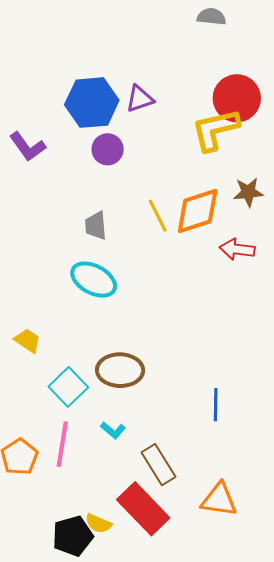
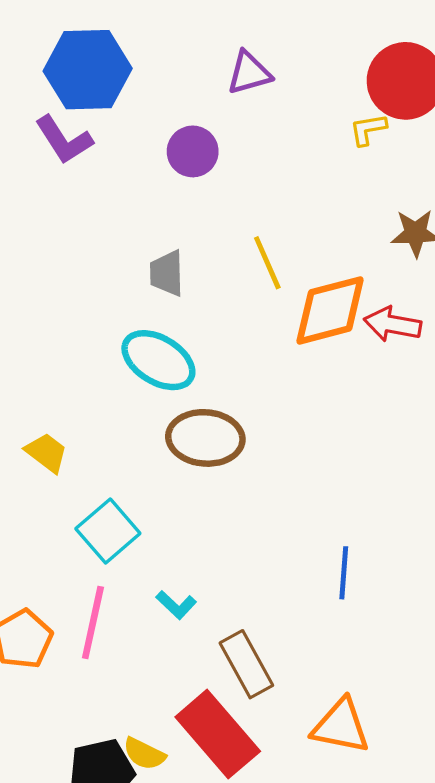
blue hexagon: (92, 103) -> (88, 70), moved
yellow L-shape: (215, 130) -> (368, 129), size x0.5
orange diamond: (198, 211) -> (330, 310), moved
brown ellipse: (120, 370) -> (205, 438), moved

